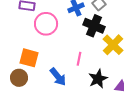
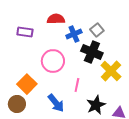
pink circle: (46, 24) -> (53, 61), moved
orange square: (29, 58) -> (27, 84), turned 30

